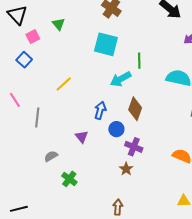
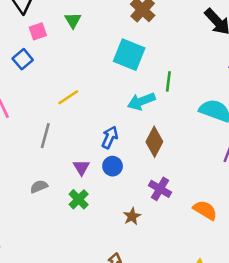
gray line: (37, 117) -> (45, 136), moved
blue circle: (116, 129) -> (113, 166), moved
purple cross: (134, 147) -> (160, 189), moved
green cross: (69, 179) -> (79, 199), moved

